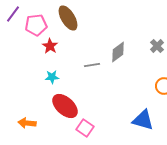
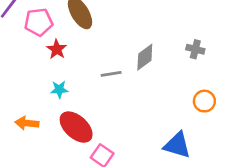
gray cross: (157, 46) -> (195, 49), turned -32
orange arrow: (27, 123) -> (27, 123), moved

